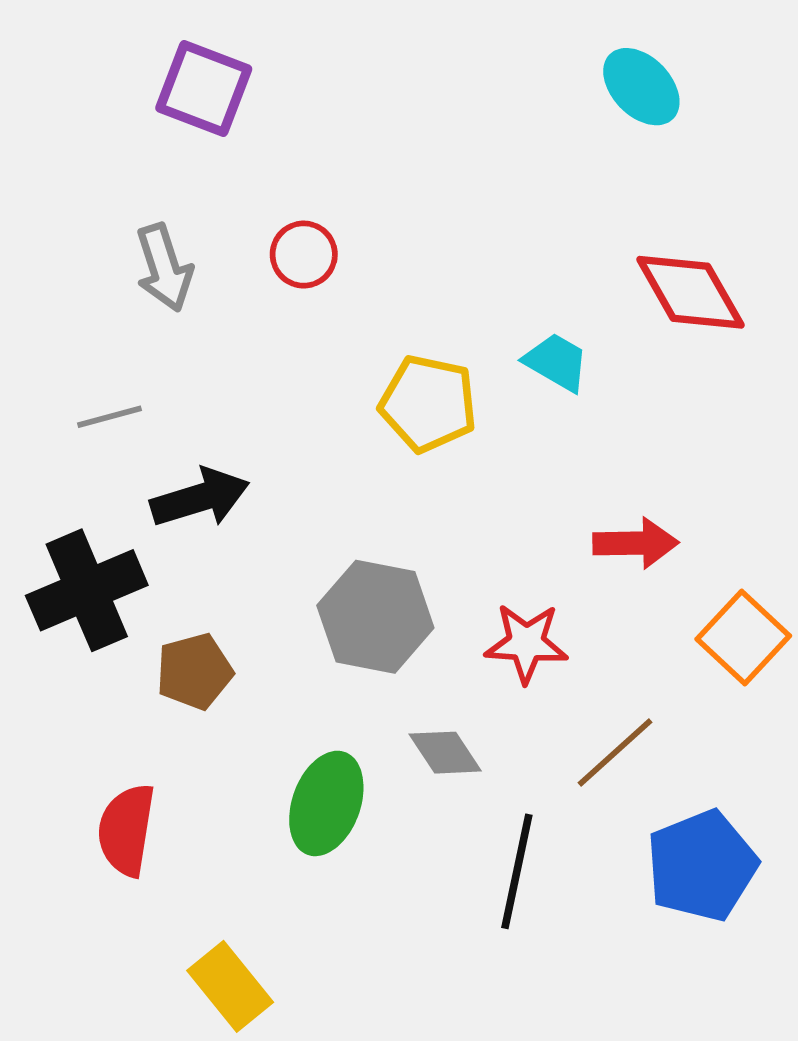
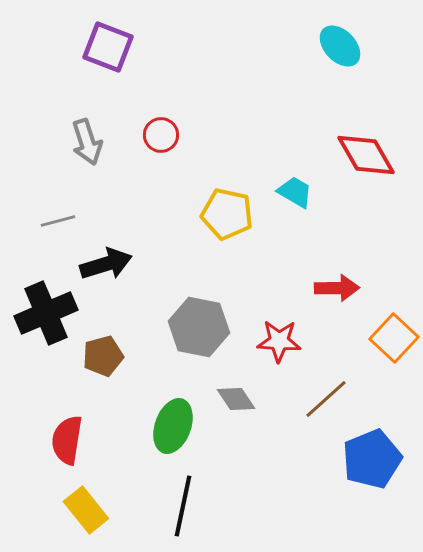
black line: (517, 871) -> (183, 506), moved
yellow rectangle: (230, 986) -> (86, 510), moved

